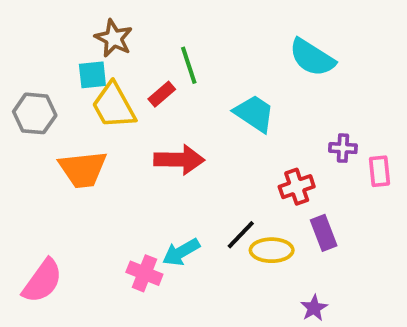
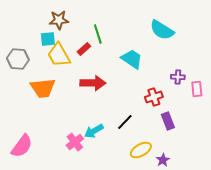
brown star: (114, 38) -> (59, 20), turned -30
yellow ellipse: (272, 250) -> (141, 150), moved, turned -30
pink cross: (144, 273) -> (75, 142), turned 30

